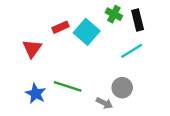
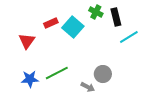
cyan line: (132, 51) -> (129, 37), moved
green line: (68, 86) -> (57, 73), turned -45
blue star: (36, 94) -> (30, 79), turned -30

